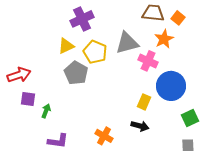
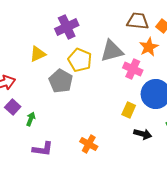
yellow triangle: (66, 46) -> (38, 54), moved
purple square: (28, 99) -> (13, 107), turned 35
black arrow: (140, 126) -> (143, 134), moved

